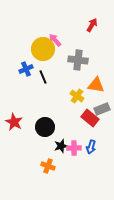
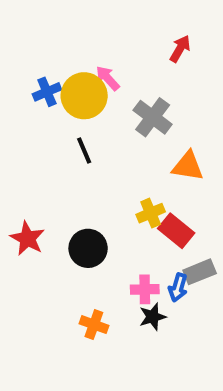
gray cross: (78, 60) -> (153, 117), turned 30
blue cross: (26, 69) -> (47, 92), moved
yellow cross: (77, 96) -> (151, 213), moved, turned 32
gray rectangle: (102, 109) -> (200, 272), moved
black star: (61, 146) -> (153, 317), moved

